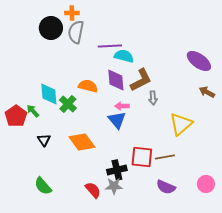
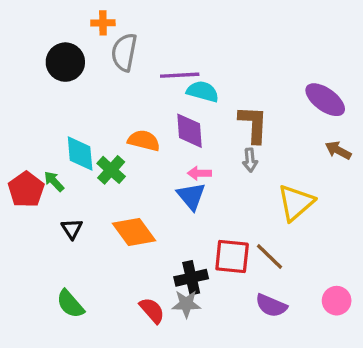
orange cross: (72, 13) -> (103, 23), moved
black circle: (51, 28) -> (65, 62), moved
brown L-shape: (141, 80) -> (253, 124), moved, turned -60
brown line: (165, 157) -> (270, 257), turned 54

